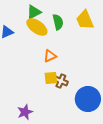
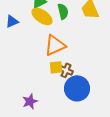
orange triangle: (50, 56) -> (55, 45), size x1.6
blue circle: (88, 99) -> (77, 88), moved

